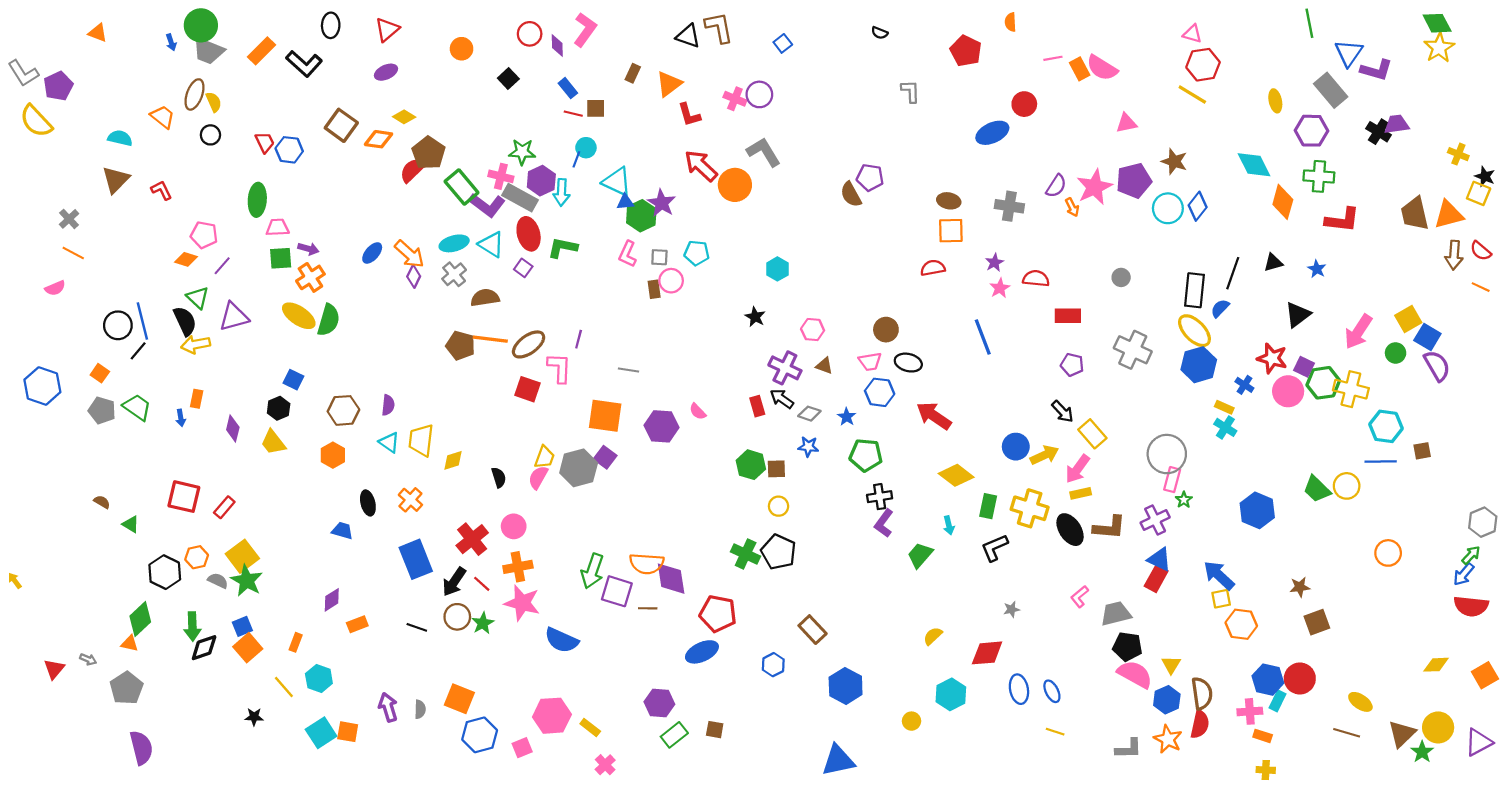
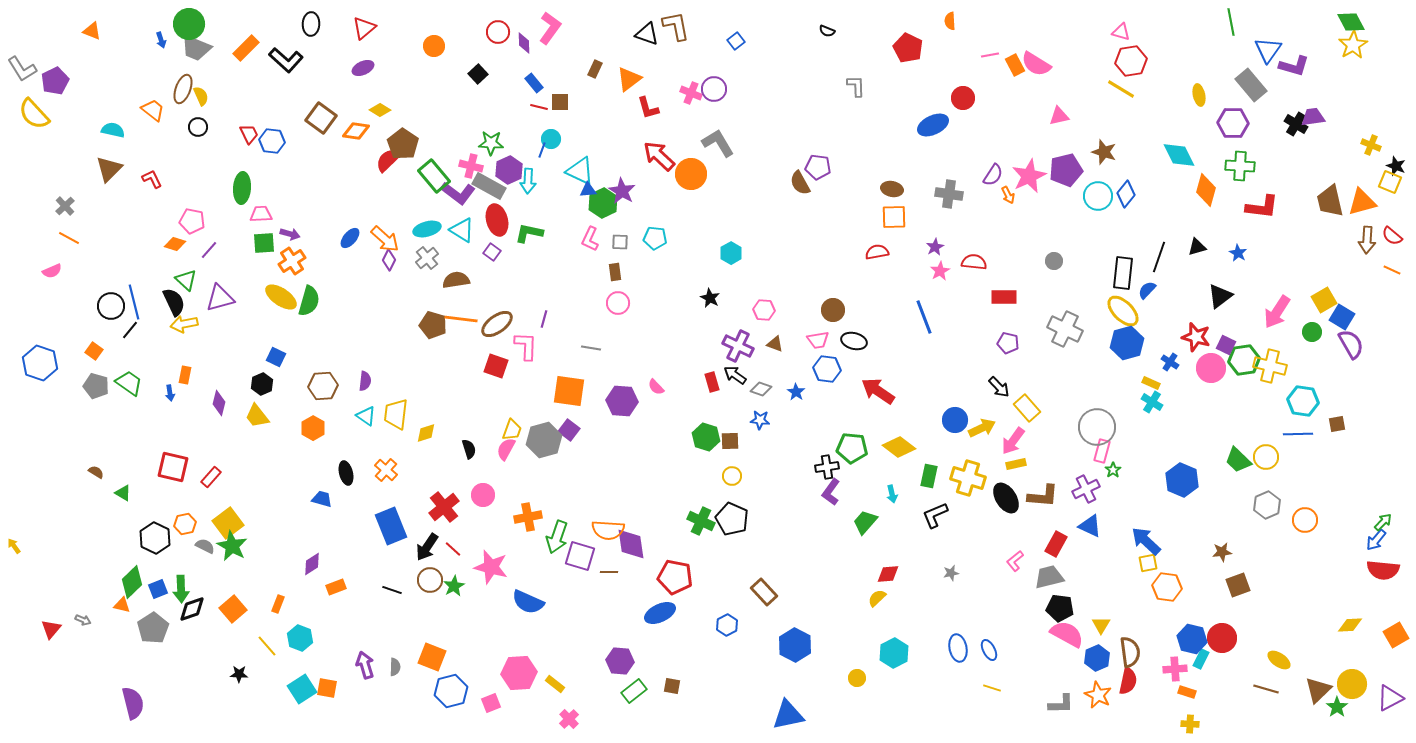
pink circle: (671, 281) -> (618, 303), moved
green pentagon: (866, 455) -> (852, 448), moved
gray hexagon: (1483, 522) -> (1267, 505), moved
orange cross: (518, 567) -> (528, 517), moved
red rectangle: (1156, 579) -> (1056, 544), moved
blue square: (242, 626) -> (158, 589), moved
red diamond: (987, 653) -> (888, 574), moved, size x0.7
gray pentagon: (126, 688) -> (153, 628), moved

